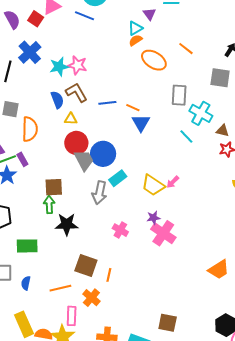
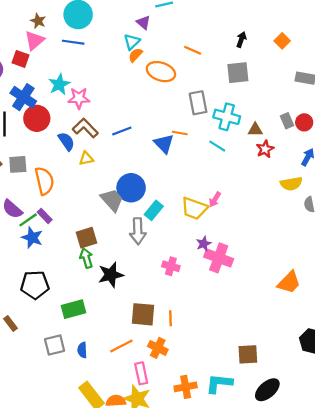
cyan star: (59, 67) -> (59, 84), moved
orange line: (133, 108) -> (180, 133), moved
red circle: (76, 143) -> (37, 118), moved

